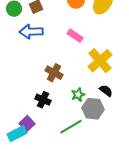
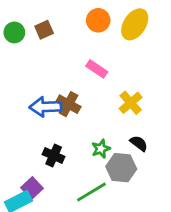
blue arrow: (31, 32) -> (45, 107), moved
yellow cross: (100, 61) -> (131, 103), size x0.7
brown cross: (54, 73) -> (68, 104), moved

